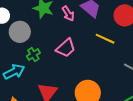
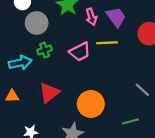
yellow line: (105, 39) -> (107, 43), moved, turned -42

